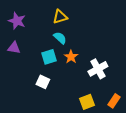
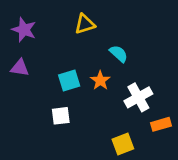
cyan semicircle: (60, 38) -> (119, 54), moved
white square: (43, 82) -> (61, 116), turned -32
orange rectangle: (114, 101) -> (161, 124), moved, turned 40

